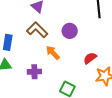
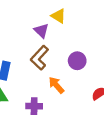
brown L-shape: (37, 30) -> (40, 58), turned -95

